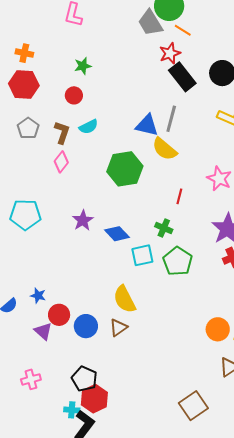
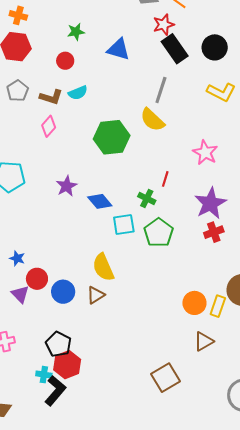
blue triangle: (147, 125) -> (118, 49), moved
brown L-shape: (62, 133) -> (51, 97), turned 85
red line: (179, 196) -> (165, 179), moved

